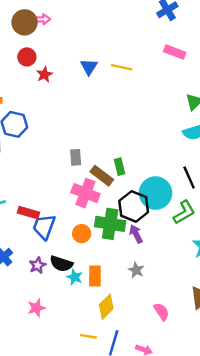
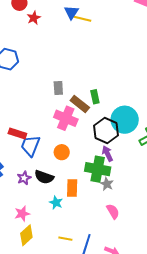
yellow line: (122, 67) -> (82, 19), moved
green cross: (110, 224) -> (98, 169), moved
cyan star: (75, 277) -> (56, 203), moved
yellow diamond: (106, 307) -> (26, 235), moved
pink semicircle: (161, 312) -> (113, 211), moved

